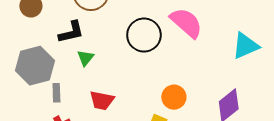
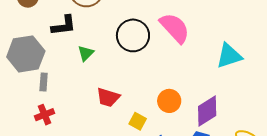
green triangle: (85, 58) -> (86, 53), moved
orange circle: (174, 97) -> (169, 101), moved
red trapezoid: (102, 100) -> (108, 97), moved

